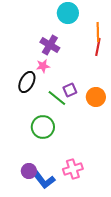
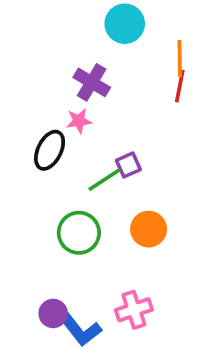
orange circle: (96, 97) -> (149, 229), moved
green line: (57, 98) -> (105, 180), turned -72

